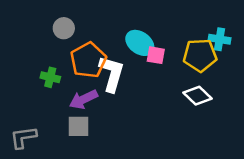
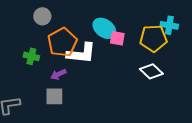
white L-shape: (112, 74) -> (81, 53), turned 80
purple arrow: (83, 99) -> (58, 74), size x0.7

